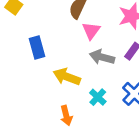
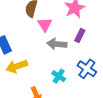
yellow arrow: (67, 77) -> (17, 66), moved, turned -30

